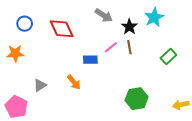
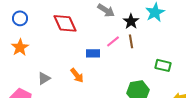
blue circle: (25, 24) -> (20, 18), moved
orange star: (15, 53) -> (20, 47), turned -30
green rectangle: (168, 56) -> (163, 65), moved, turned 56

